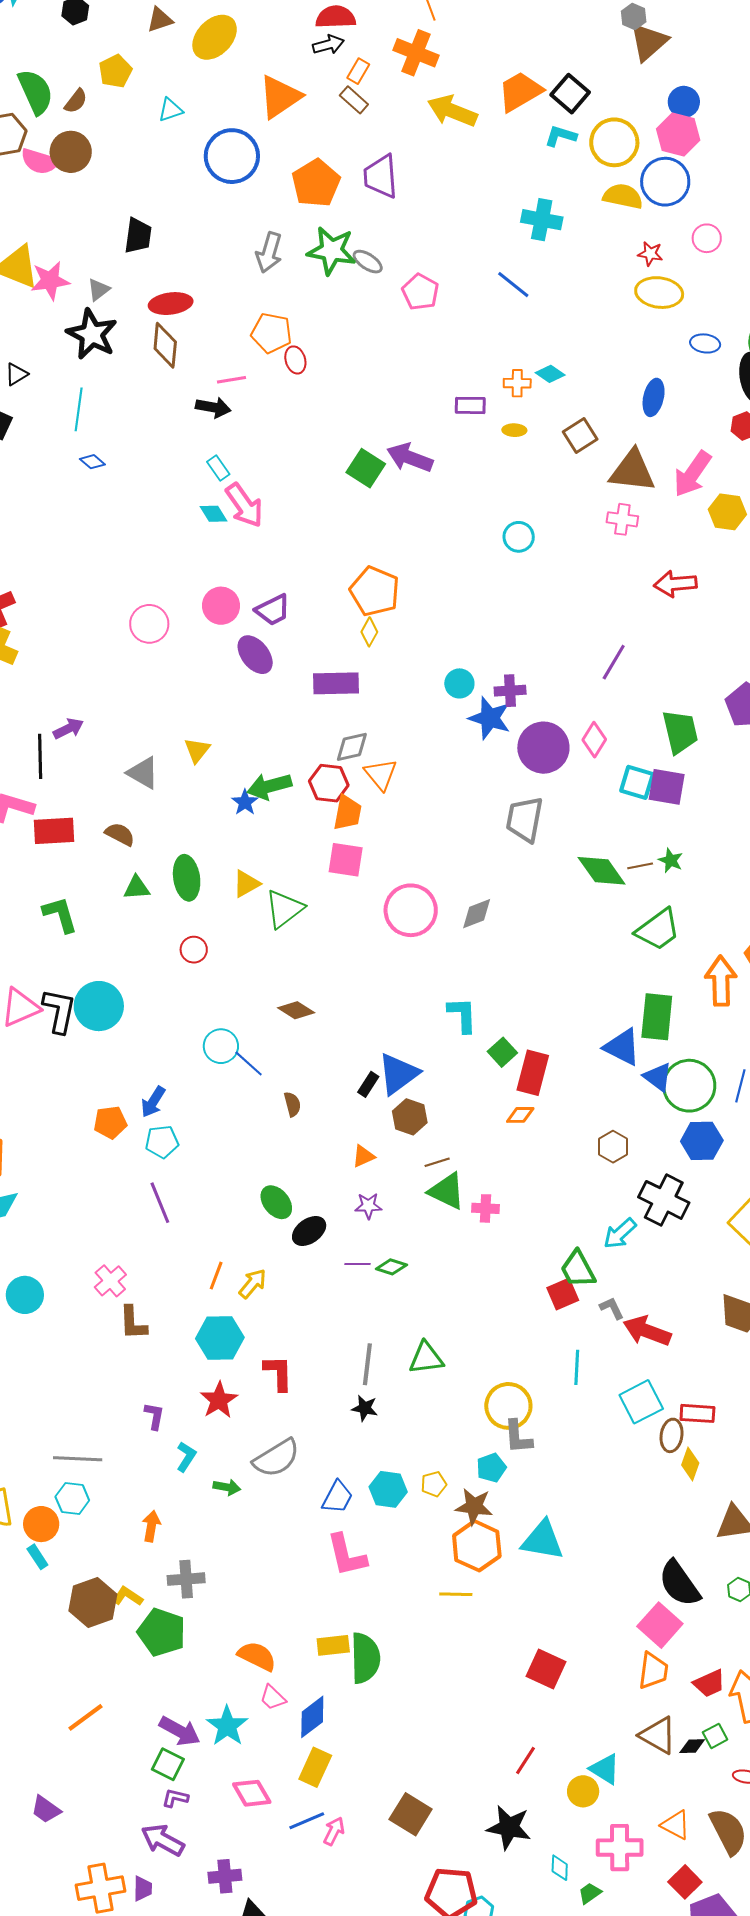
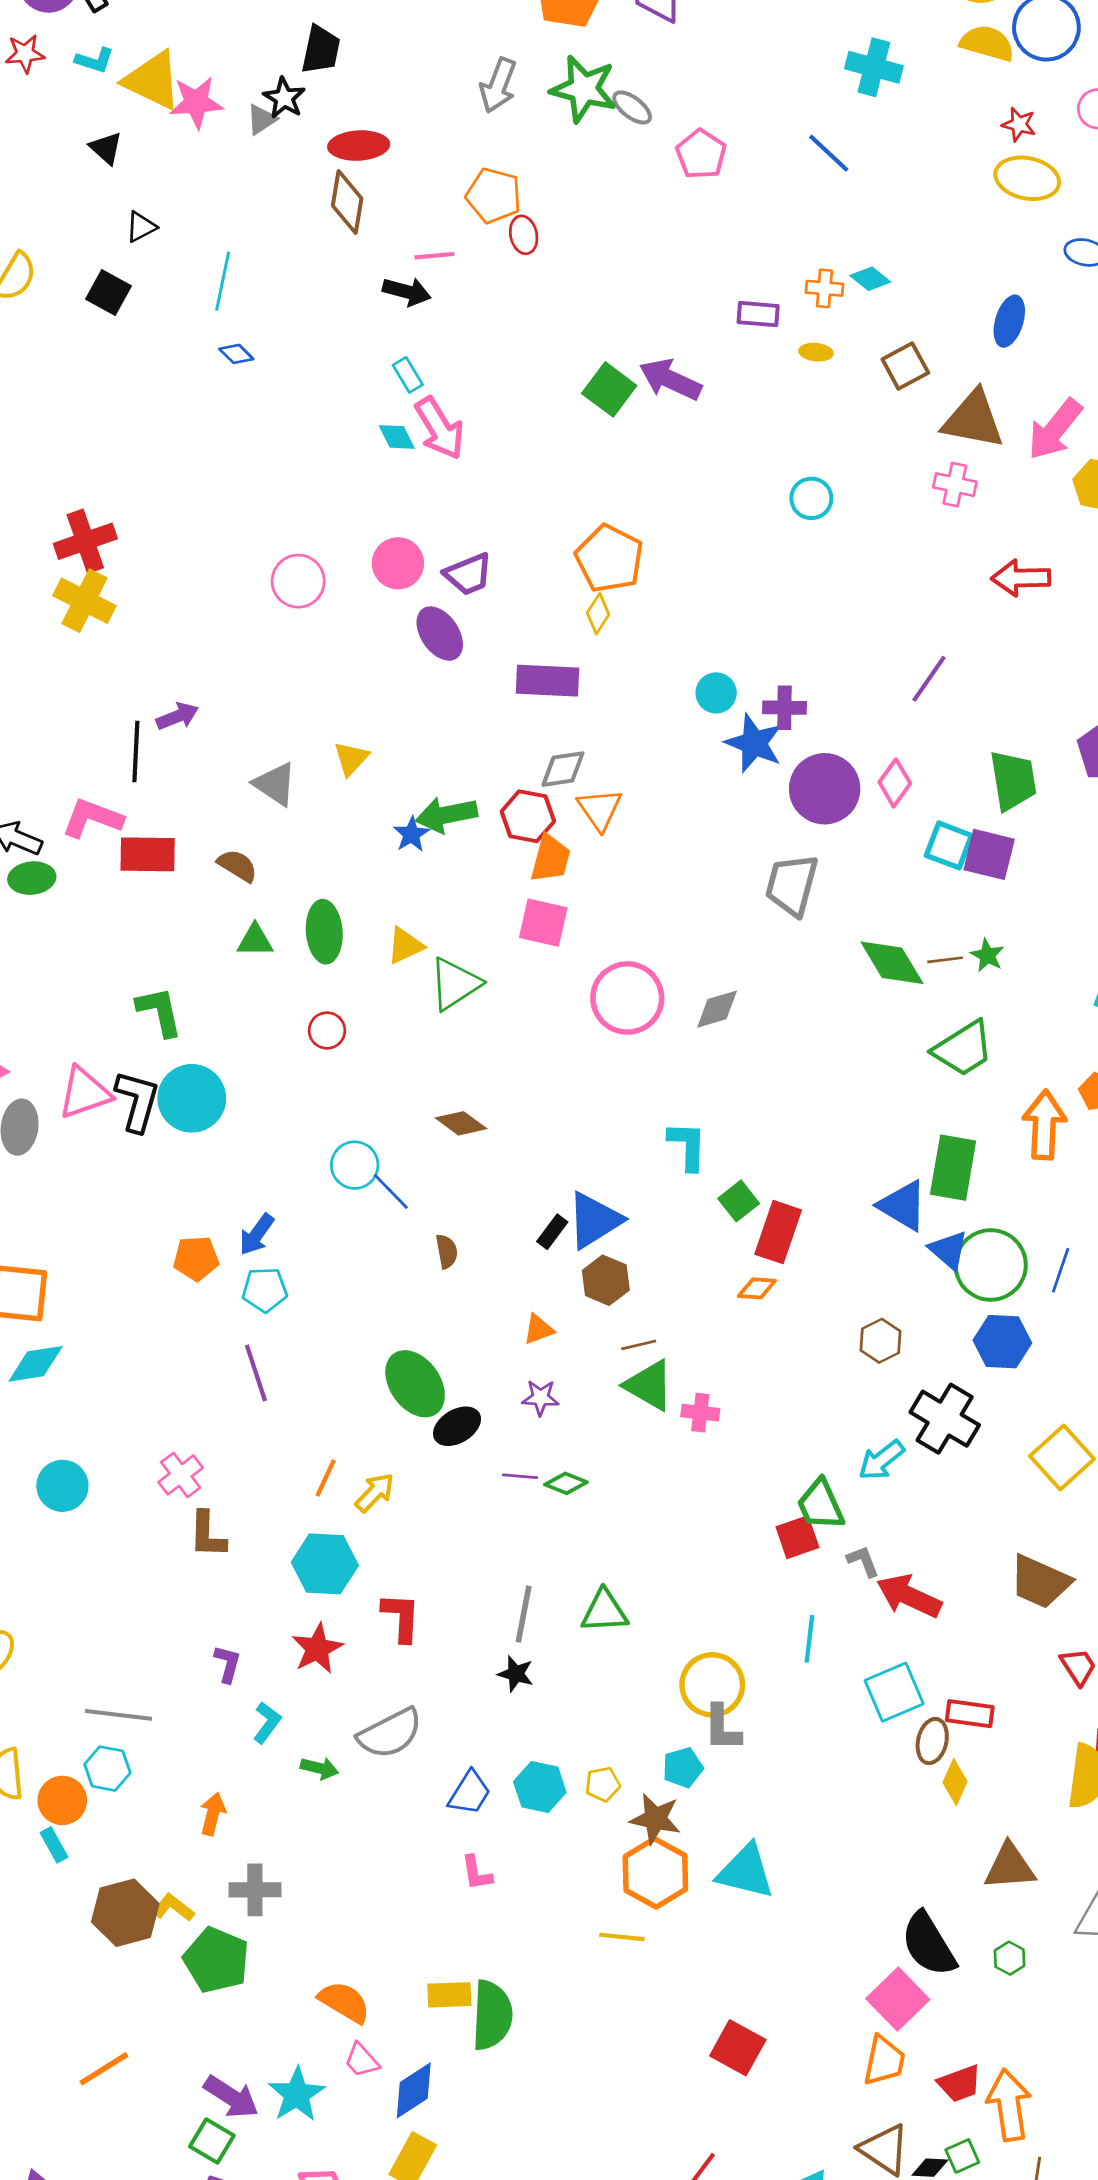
black star: (92, 334) -> (284, 98), moved, size x0.6
green L-shape: (60, 915) -> (159, 1012), moved
green ellipse: (276, 1202) -> (415, 1384), size x1.4
pink L-shape: (347, 1555) -> (477, 1873), size x0.6

